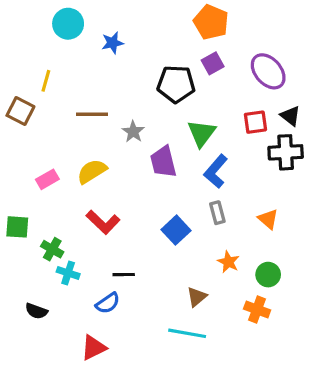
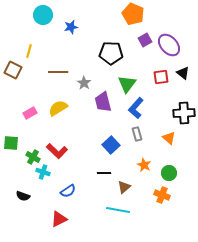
purple square: (213, 63) -> (145, 40), moved
black cross: (286, 152) -> (184, 113), moved
red L-shape: (103, 222) -> (57, 151), moved
black line: (124, 275) -> (104, 173), moved

